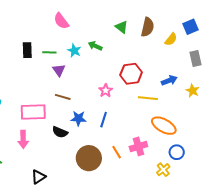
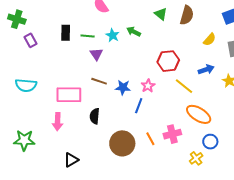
yellow semicircle: (171, 39) -> (210, 40), moved
pink star: (106, 91) -> (148, 86), moved
yellow line: (148, 98) -> (184, 86), turned 30
blue star: (79, 118) -> (123, 87), moved
black semicircle: (60, 132) -> (95, 116), turned 70

